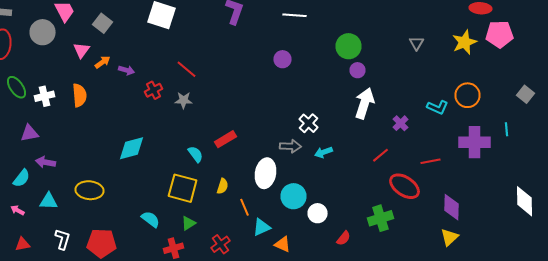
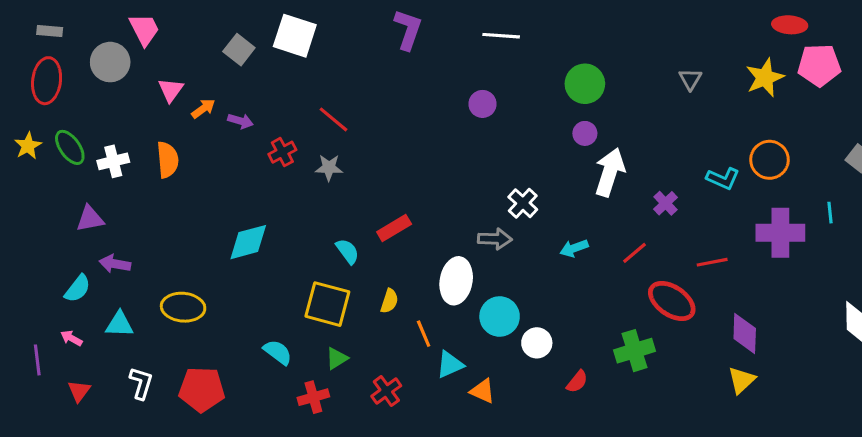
gray square: (102, 23) -> (239, 50), moved
purple circle: (358, 70) -> (585, 133), moved
cyan arrow: (324, 152) -> (574, 248), moved
red triangle: (22, 244) -> (79, 391), turned -42

